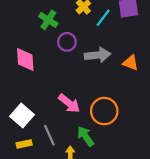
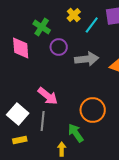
pink diamond: (25, 59) -> (21, 48), moved
pink arrow: (69, 103) -> (48, 96), moved
gray line: (49, 135) -> (43, 121), moved, turned 30

